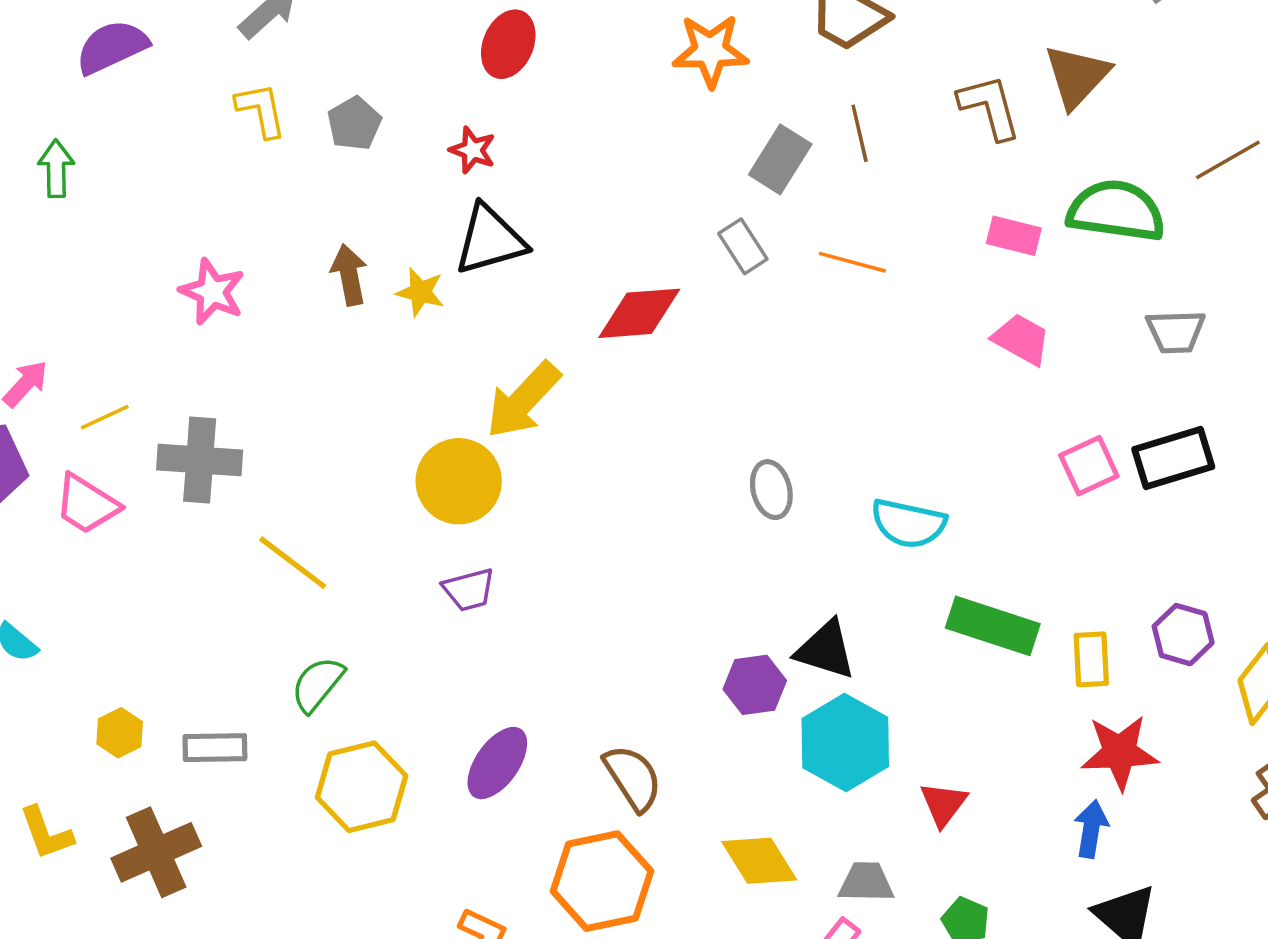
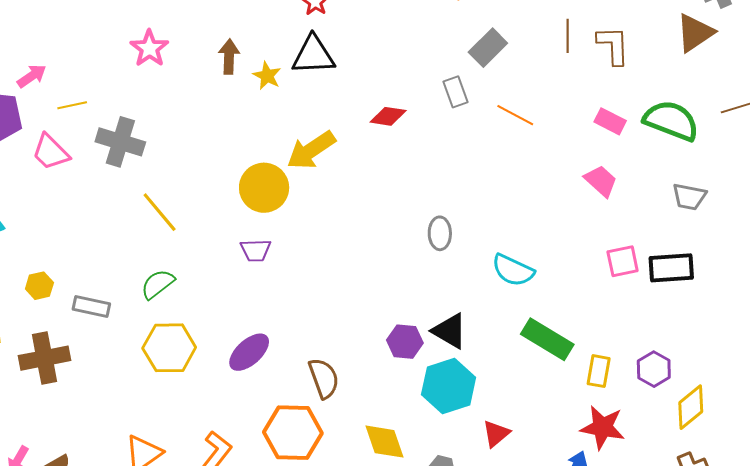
brown triangle: (1077, 76) -> (695, 33), moved
brown line: (860, 133) -> (568, 36), moved
red diamond: (639, 313) -> (388, 116), size x0.7

